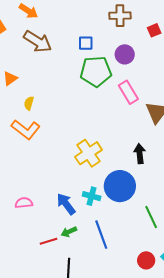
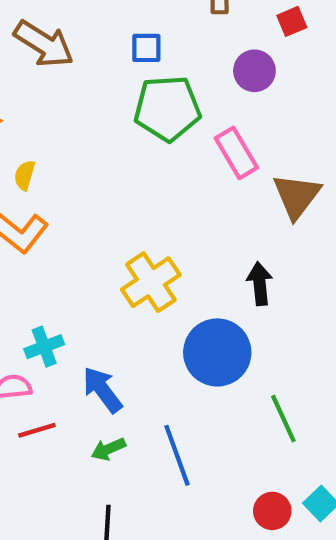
purple circle: (125, 54) -> (254, 71), moved
cyan cross: (92, 196) -> (44, 347), moved, turned -36
red line: (49, 241) -> (37, 430), moved

